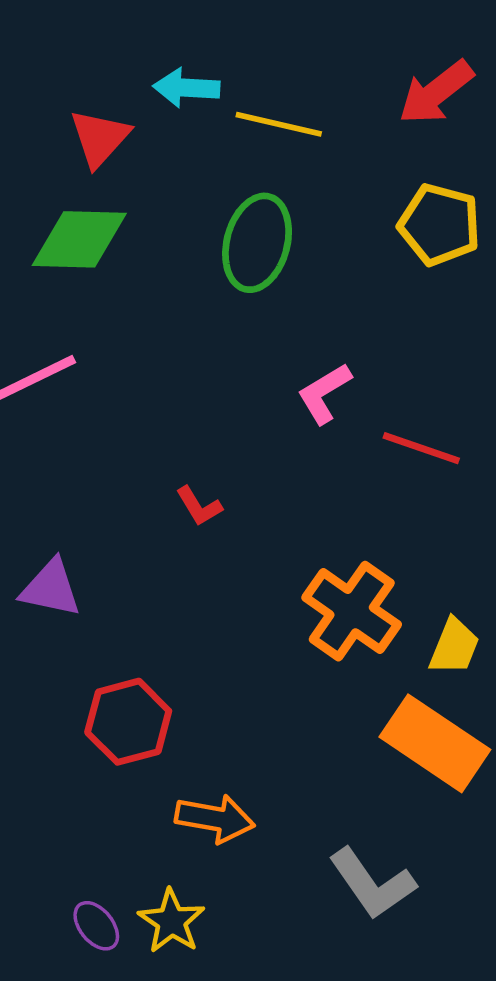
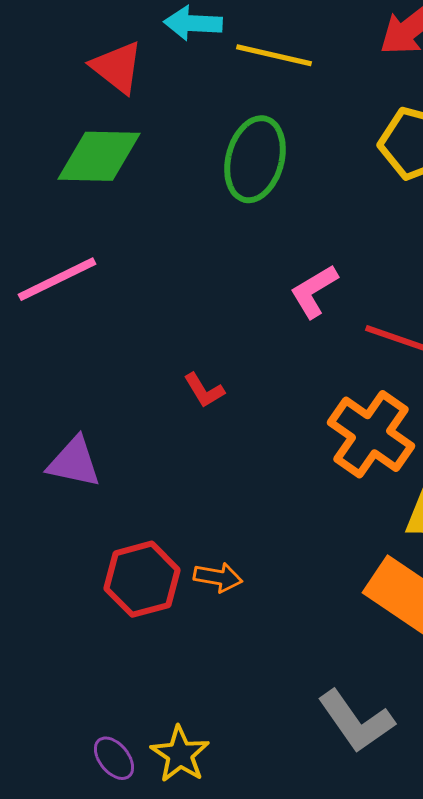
red triangle: (100, 138) -> (117, 67), turned -34
orange cross: (352, 611) -> (371, 434), moved
orange arrow: (215, 819) -> (218, 577), moved, size x0.7

